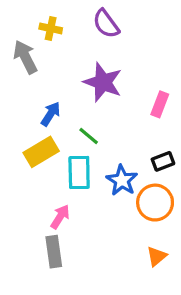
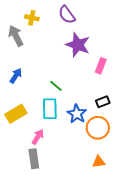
purple star: (103, 82) -> (78, 45), moved
blue arrow: (51, 114) -> (16, 76), moved
yellow rectangle: (41, 152) -> (16, 114), moved
orange triangle: (157, 256) -> (99, 162), turned 32

